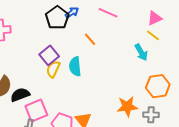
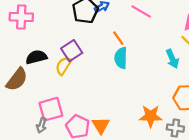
cyan semicircle: (75, 66) -> (121, 58), moved
yellow semicircle: (53, 69) -> (63, 66), moved
black semicircle: (20, 95) -> (36, 57), moved

